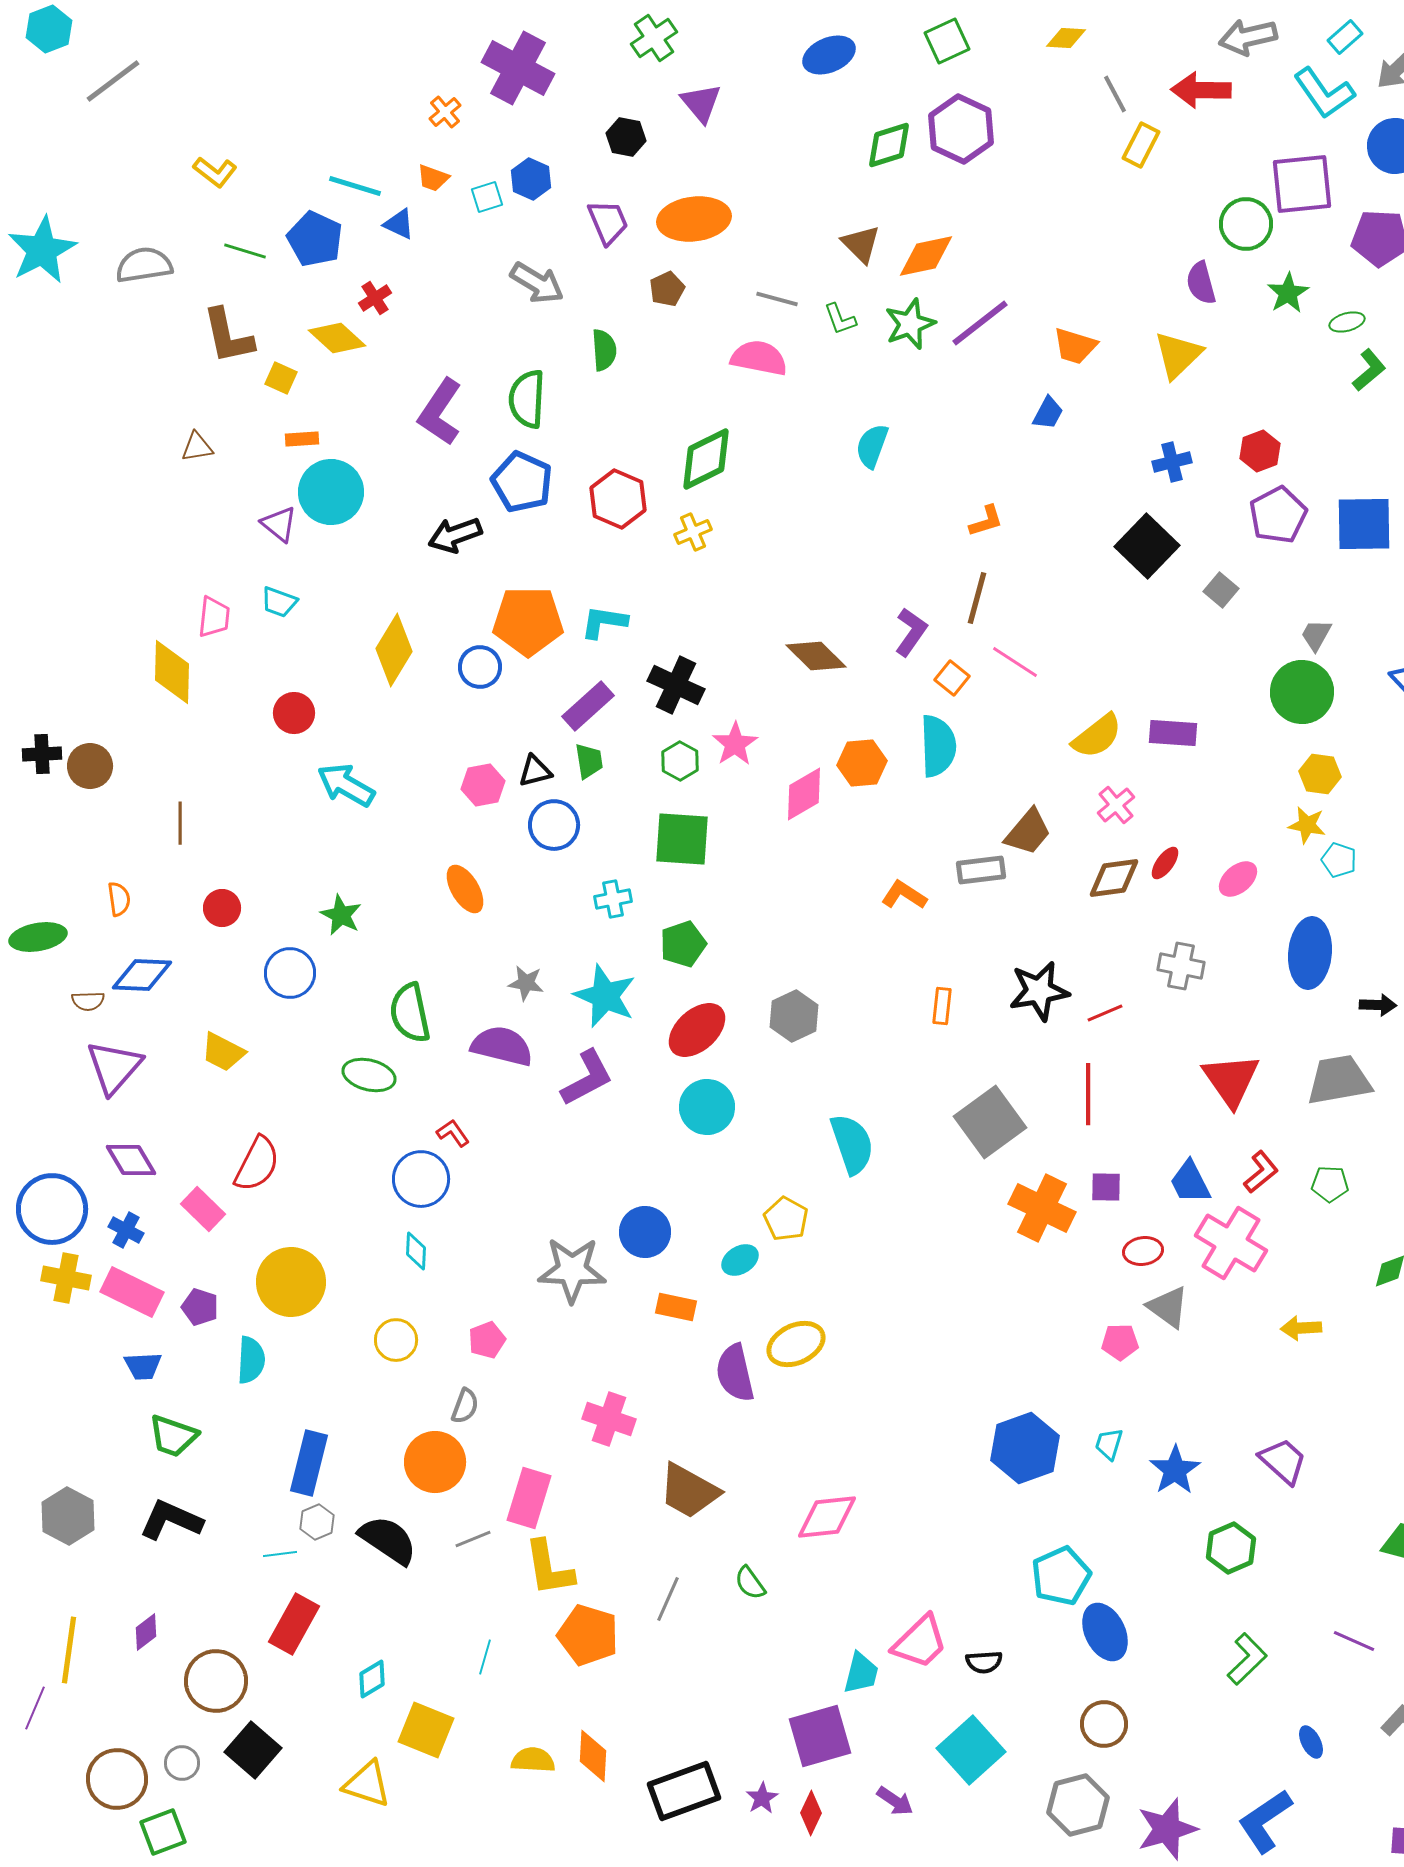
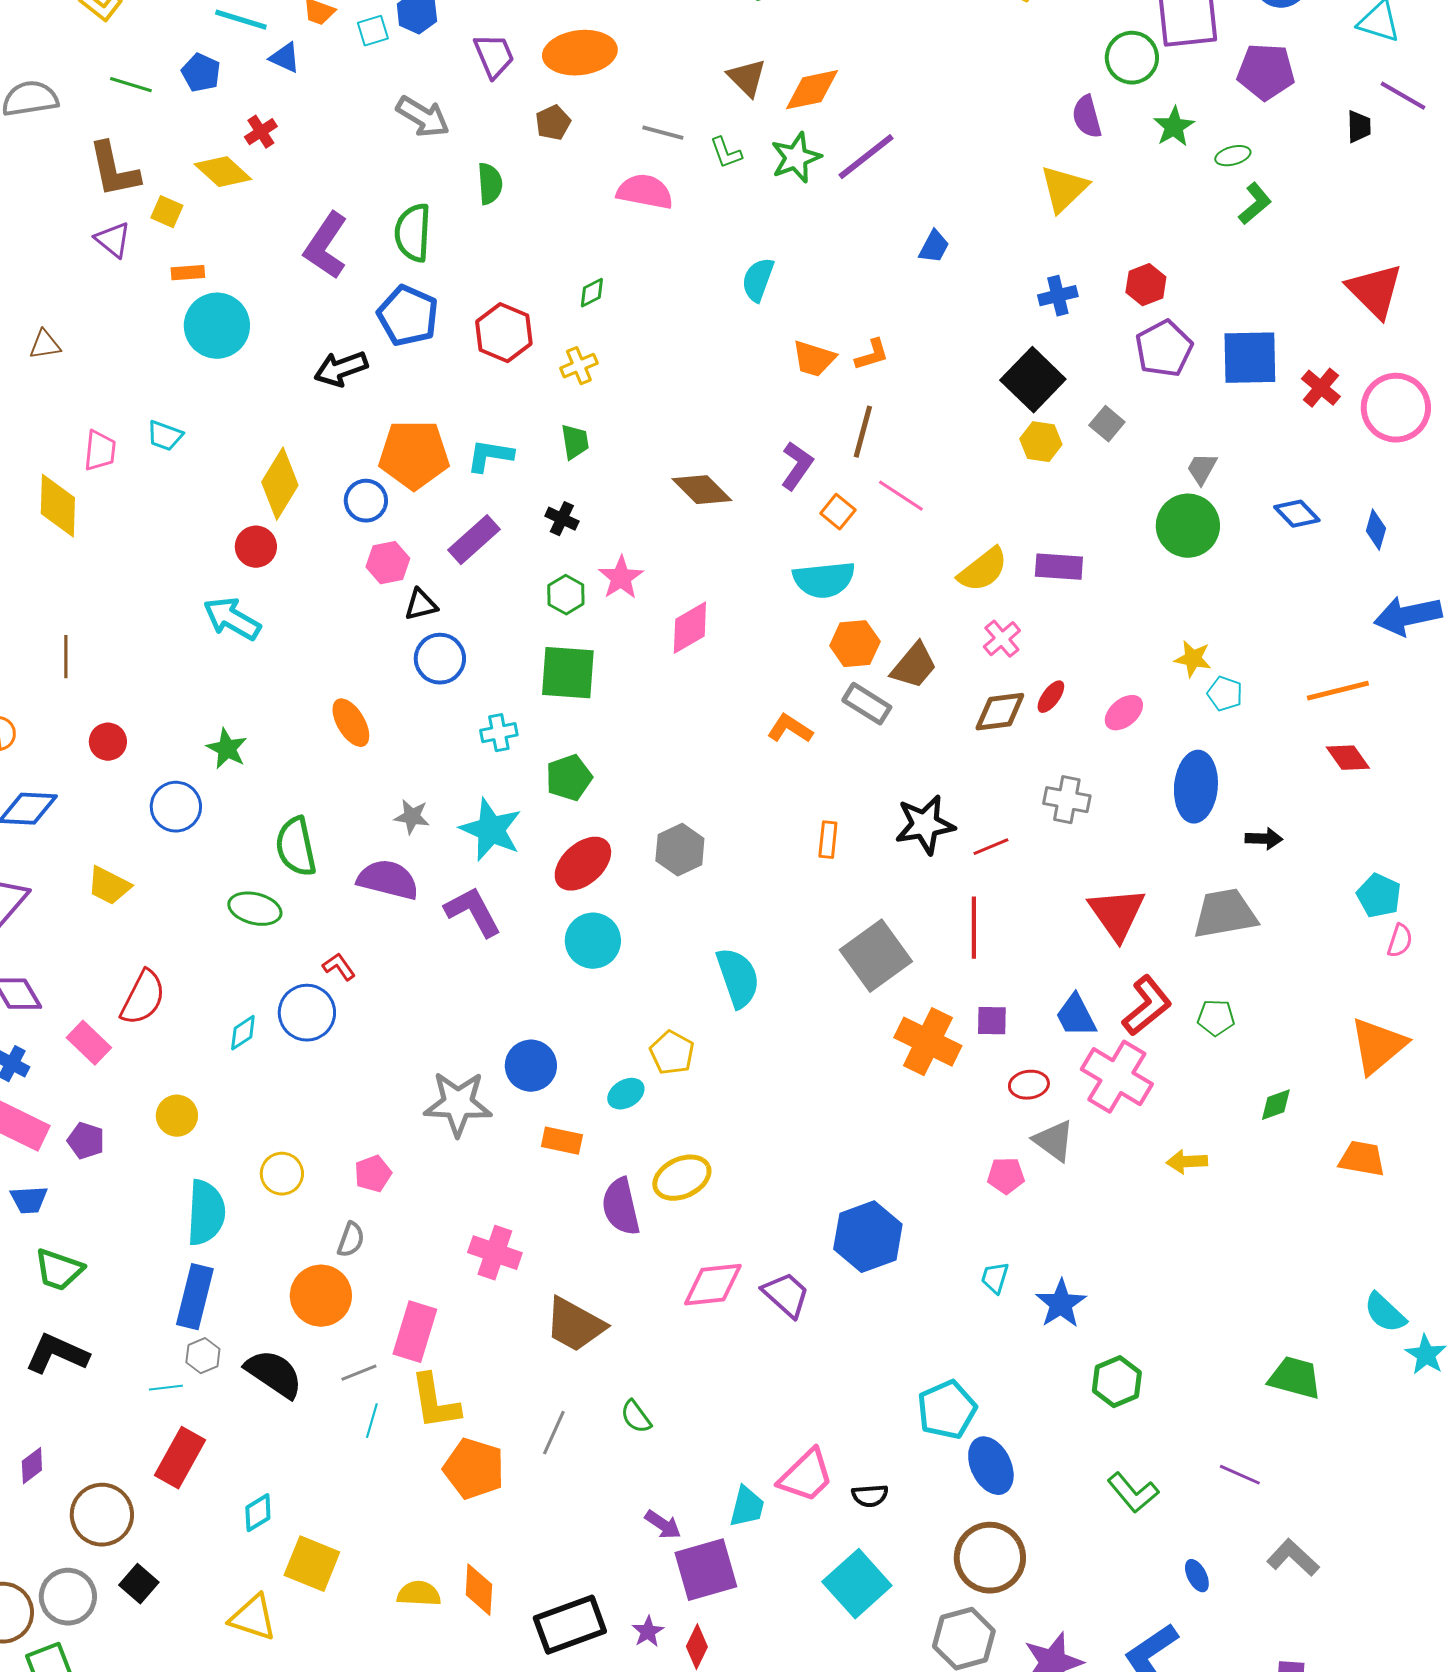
blue pentagon: (315, 239) -> (201, 73), size x0.7
orange trapezoid: (1075, 346) -> (814, 359), moved
brown triangle: (197, 447) -> (45, 345), moved
green diamond: (706, 459) -> (592, 293), size x0.5
purple triangle: (279, 524) -> (113, 240), moved
black cross: (676, 685) -> (562, 519), size x0.6
red circle: (294, 713) -> (256, 547), moved
cyan semicircle: (938, 746) -> (824, 580), turned 86
green trapezoid: (589, 761) -> (575, 442), moved
orange hexagon: (862, 763) -> (855, 644), moved
yellow hexagon: (1320, 774) -> (1041, 442), moved
pink hexagon: (483, 785) -> (388, 563), moved
gray rectangle: (981, 870) -> (867, 704), turned 39
purple L-shape: (587, 1078) -> (473, 912), turned -90
red L-shape: (1261, 1172) -> (1147, 1006), size x1.4
cyan diamond: (416, 1251) -> (243, 1033), moved, turned 54
yellow circle: (291, 1282) -> (177, 1116), size x0.6
cyan semicircle: (251, 1360) -> (206, 1213), moved, size x1.4
blue hexagon: (1025, 1448) -> (868, 1237), moved
purple trapezoid: (1283, 1461) -> (786, 1295), moved
pink diamond: (827, 1517) -> (713, 1285), moved
cyan line: (485, 1657) -> (372, 1421), moved
green L-shape: (1247, 1659) -> (1133, 1493), turned 94
brown circle: (1104, 1724) -> (990, 1558), size x1.5
black square: (253, 1750) -> (139, 1584), size x0.7
gray circle: (182, 1763) -> (68, 1597), size x1.6
purple arrow: (895, 1801) -> (663, 1525), moved

